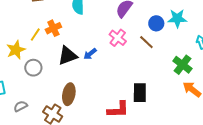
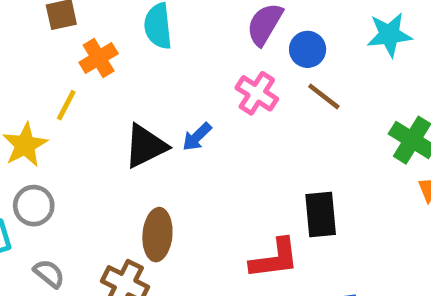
blue circle: (156, 23) -> (308, 49), moved
orange cross: (53, 28) -> (99, 58), moved
gray circle: (33, 68) -> (34, 206), moved
gray semicircle: (21, 106) -> (49, 273), turned 72

